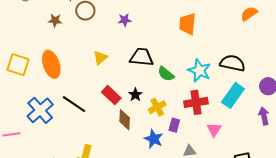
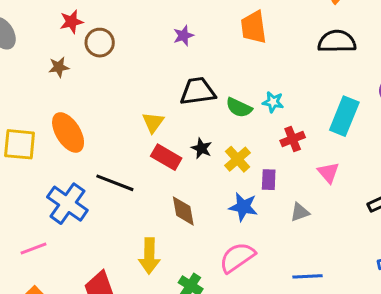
purple star: (125, 20) -> (183, 36), moved
yellow triangle: (100, 58) -> (153, 122), moved
black semicircle: (232, 63) -> (337, 41), moved
cyan star: (199, 71) -> (273, 102), moved, size x0.6
red cross: (196, 102) -> (293, 139), size x0.7
brown diamond: (125, 120) -> (183, 211), moved

